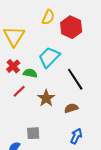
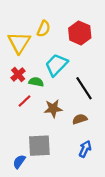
yellow semicircle: (48, 17) -> (44, 29), moved
brown star: (46, 98) -> (53, 108), turned 30
gray square: (33, 133) -> (39, 146), size x1.6

